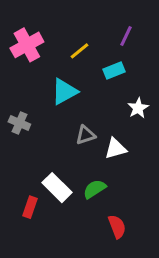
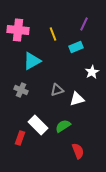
pink cross: (27, 45) -> (18, 30), turned 35
yellow line: (80, 51) -> (53, 34), turned -72
cyan triangle: (64, 91) -> (32, 61), moved
gray cross: (19, 123) -> (21, 90), moved

